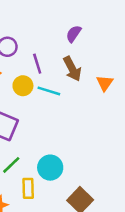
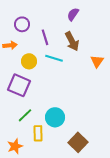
orange triangle: (105, 83) -> (97, 61), moved
yellow circle: (23, 86) -> (29, 61), moved

